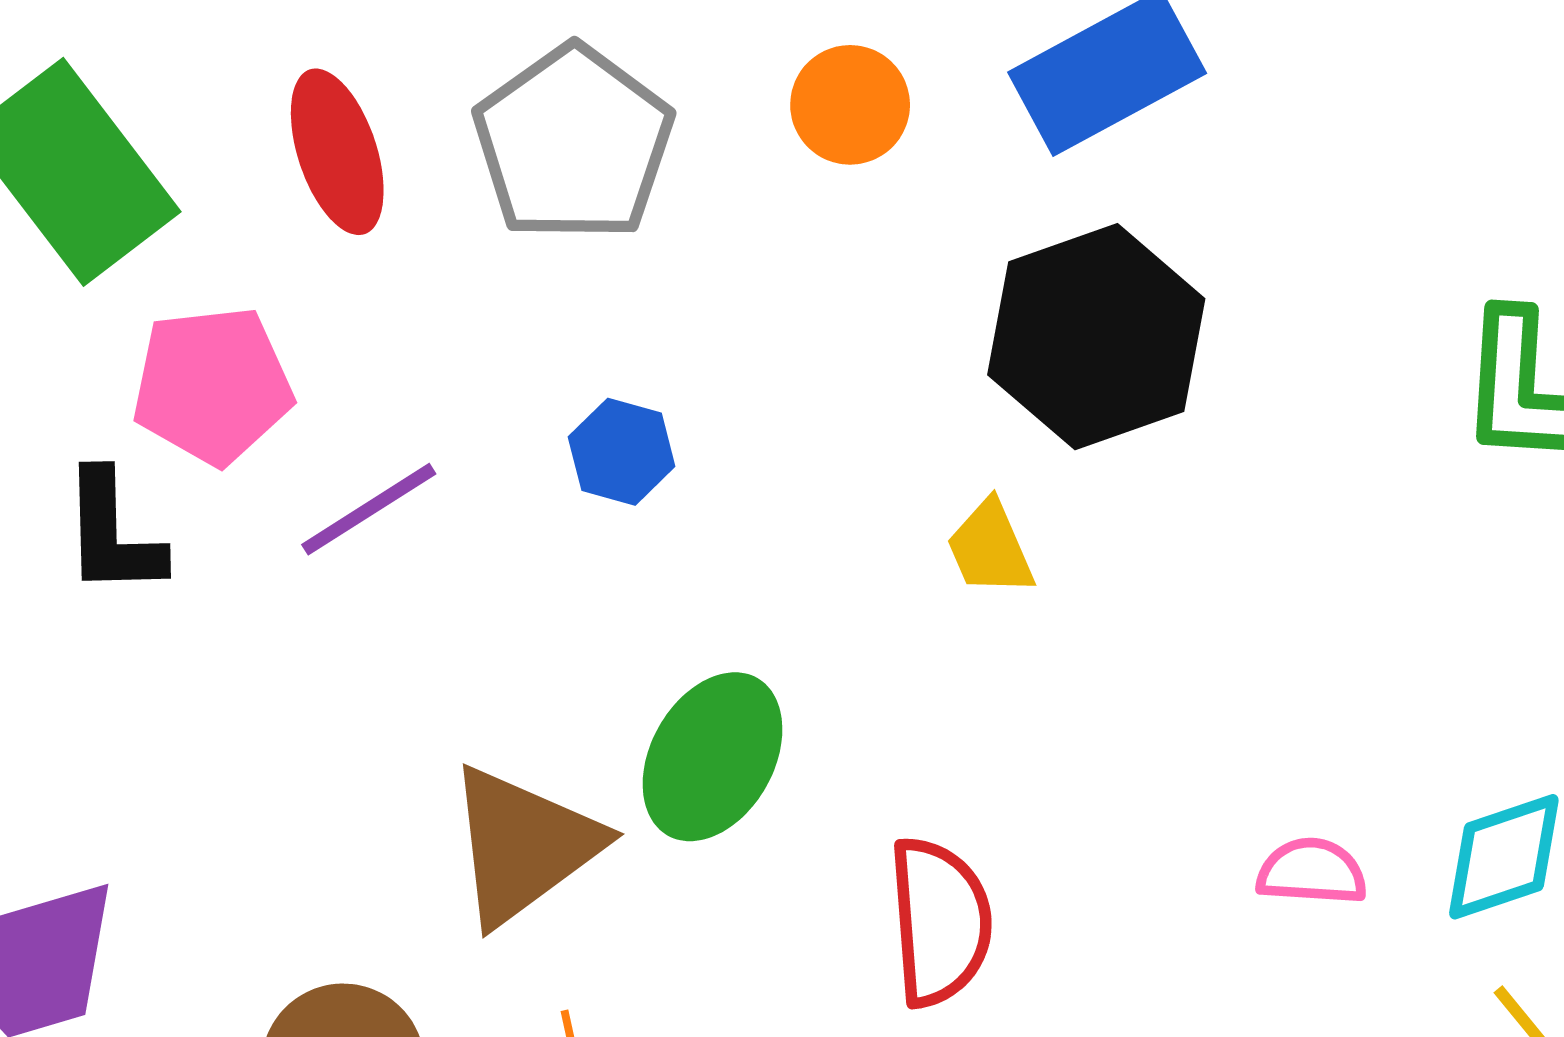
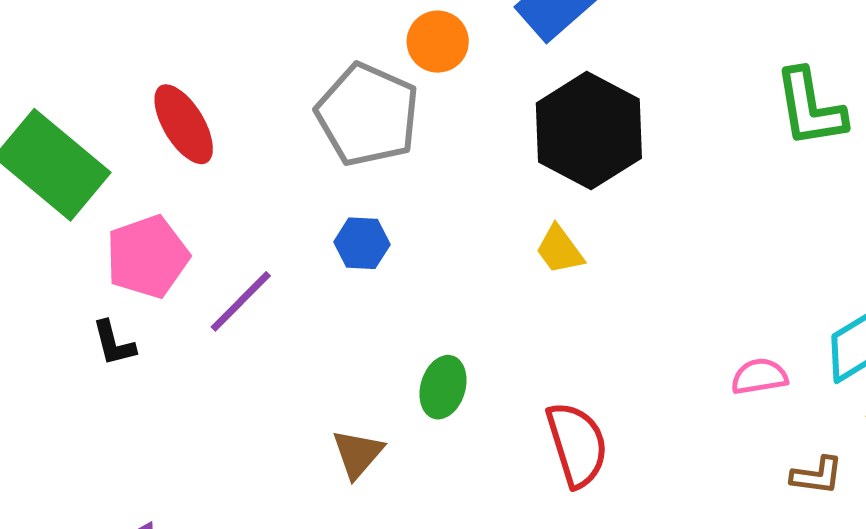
gray pentagon: (573, 143) -> (367, 115), moved
black L-shape: (112, 534) -> (114, 343), size x0.7
green ellipse: (712, 757) -> (443, 387), size x0.7
brown triangle: (523, 845) -> (358, 454), size x0.6

